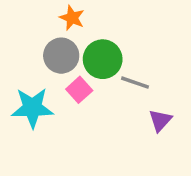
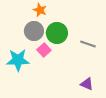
gray line: (135, 83) -> (88, 44), moved
purple triangle: (160, 120) -> (87, 84), moved, turned -48

